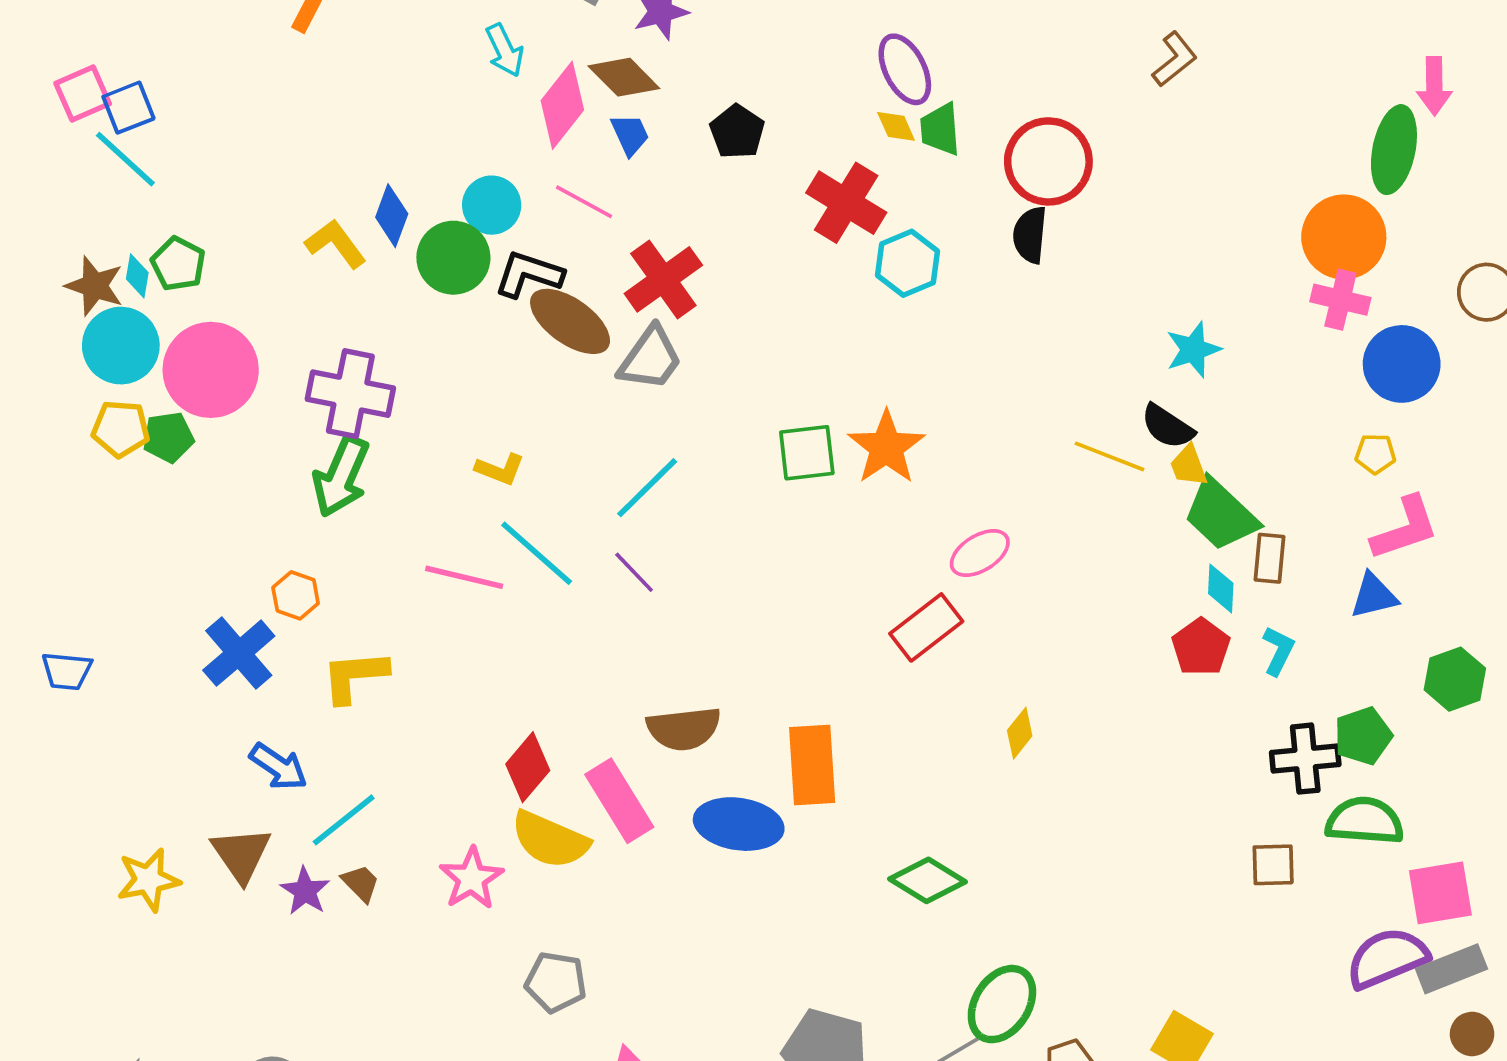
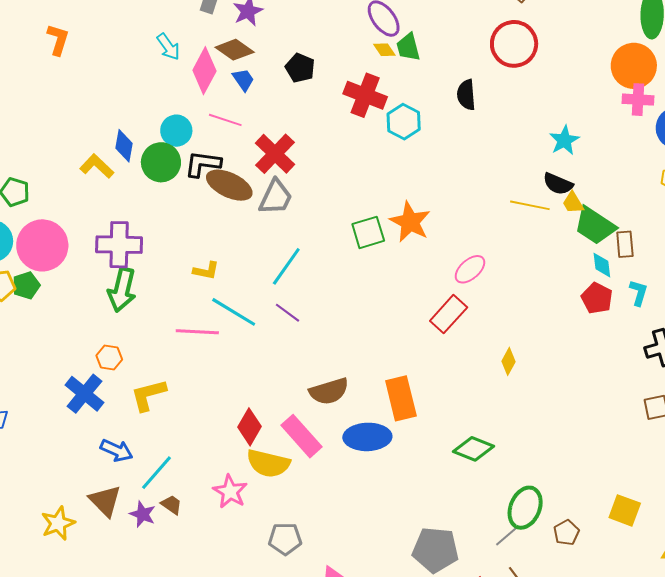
red circle: (1048, 161) -> (514, 44), moved

